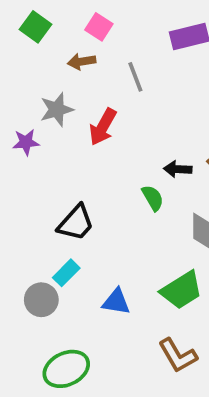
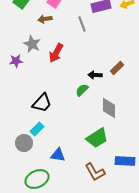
gray line: (135, 77) -> (82, 24), moved
gray star: (57, 110) -> (32, 44), turned -30
green semicircle: (153, 198) -> (82, 90), turned -104
blue triangle: (116, 302) -> (58, 155), moved

